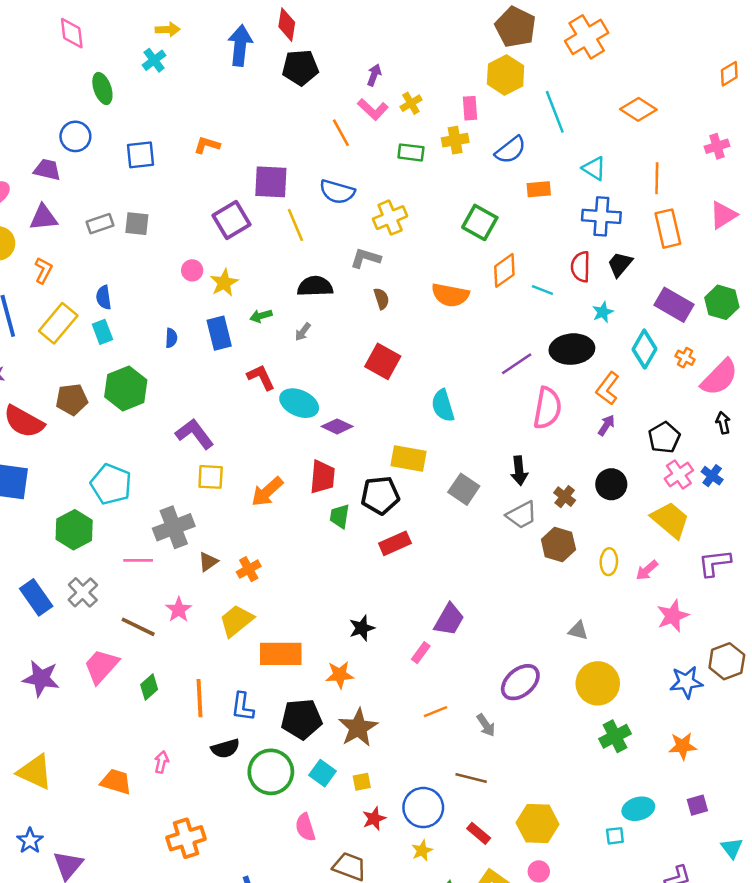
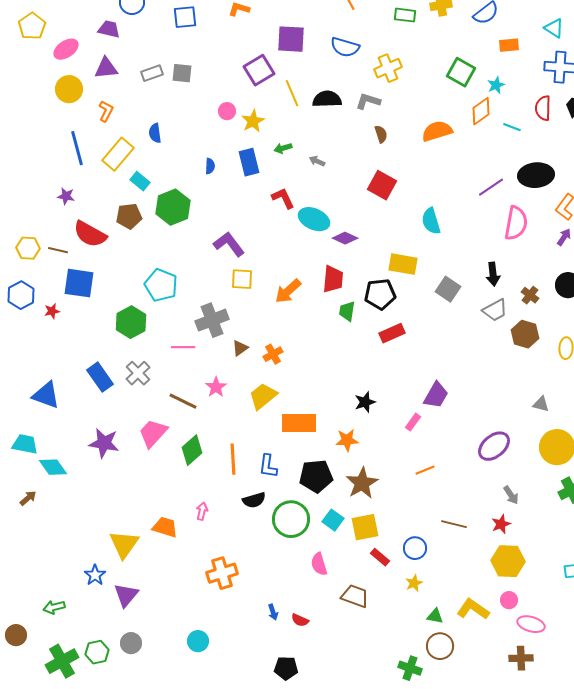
yellow line: (295, 225) -> (292, 93), moved
black semicircle: (315, 286) -> (327, 99), moved
orange semicircle: (450, 295) -> (437, 131), turned 152
cyan star: (603, 312) -> (496, 85), moved
cyan rectangle: (102, 332) -> (140, 181), moved, turned -30
gray arrow: (303, 332) -> (317, 161), turned 77
green diamond: (149, 687) -> (192, 450), size x1.4
gray arrow: (486, 725) -> (511, 495), moved
yellow triangle: (35, 772) -> (124, 544), moved, turned 40
yellow square: (362, 782) -> (365, 527), size x1.8
blue circle: (423, 808) -> (415, 548), size x0.7
red star: (374, 819) -> (501, 524), moved
red rectangle: (479, 833) -> (380, 557), moved

